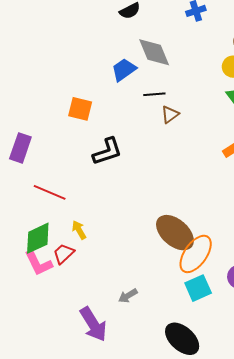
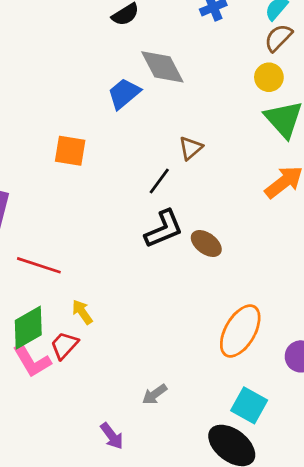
black line: (154, 94) -> (159, 181), moved, turned -45
black L-shape: (107, 151) -> (164, 229), moved
brown ellipse: (175, 233) -> (206, 244), moved, size x0.6
cyan square: (198, 288) -> (249, 405), moved, turned -32
purple arrow: (93, 324) -> (112, 436), size x0.6

